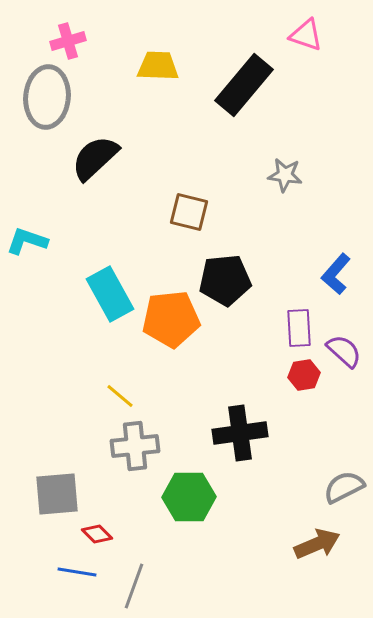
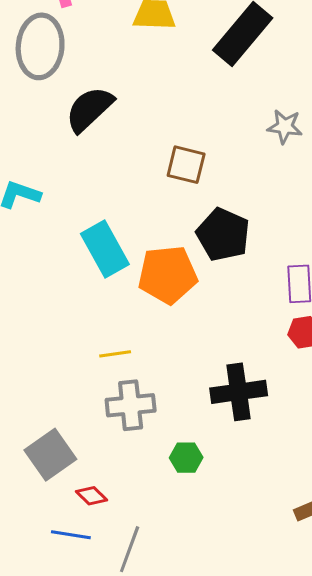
black pentagon: (225, 280) -> (223, 235), turned 30
yellow line: (120, 396) -> (115, 354), turned -48
gray square: (57, 494) -> (50, 455), turned -30
green hexagon: (189, 497) -> (186, 458), size x0.6

